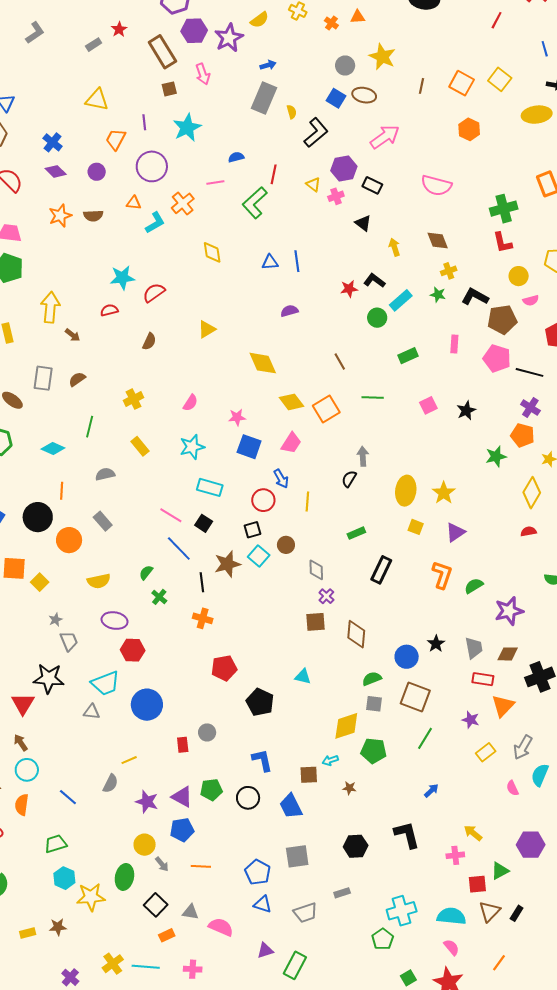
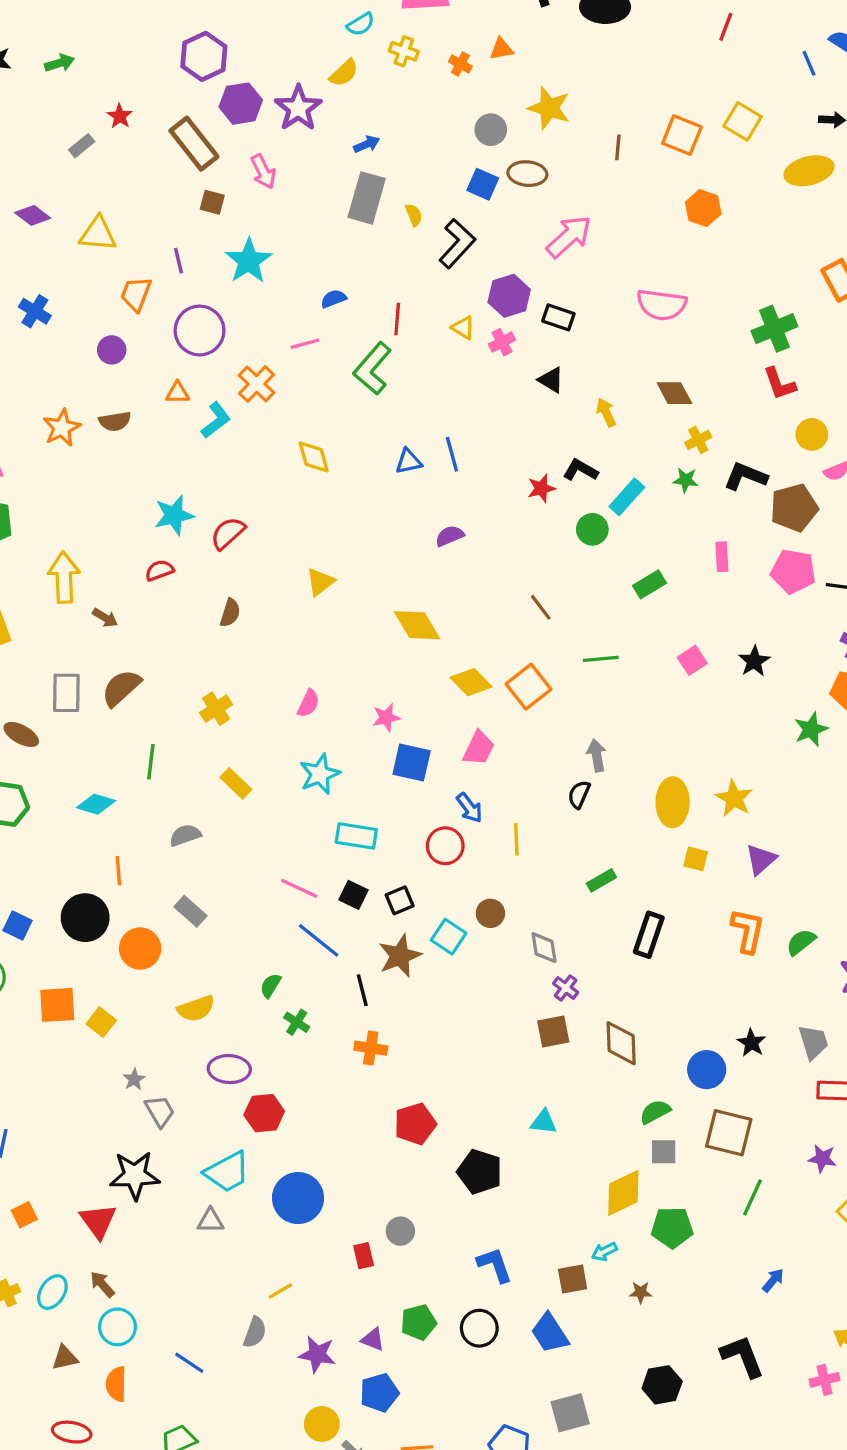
brown square: (169, 89) -> (212, 202), turned 35
purple diamond: (56, 171) -> (33, 215), moved
brown semicircle: (77, 379) -> (121, 688), size x1.5
black square: (252, 530) -> (400, 900), moved
purple triangle: (182, 797) -> (373, 1339), size x0.7

